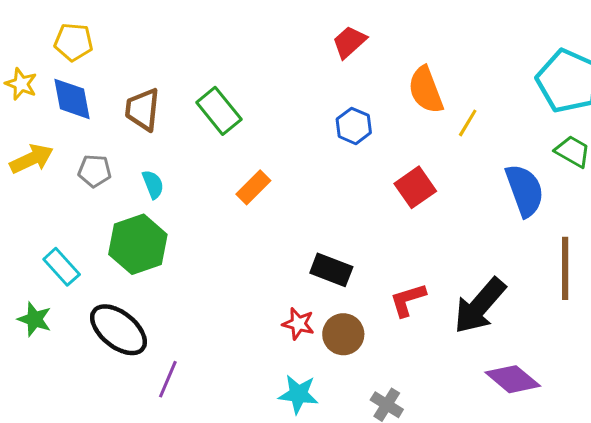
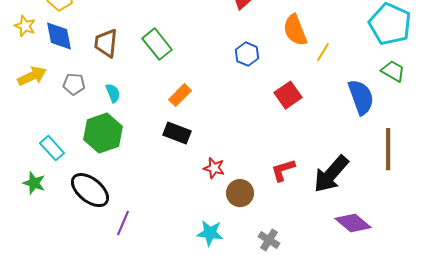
black rectangle: (331, 270) -> (177, 133), moved
red star: (298, 324) -> (214, 168), moved

